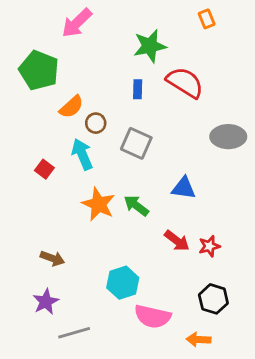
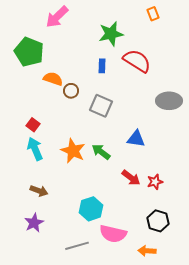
orange semicircle: (71, 107) -> (53, 79), turned -120
cyan arrow: (82, 154) -> (35, 149), moved
gray line: (74, 333) -> (77, 246), moved

